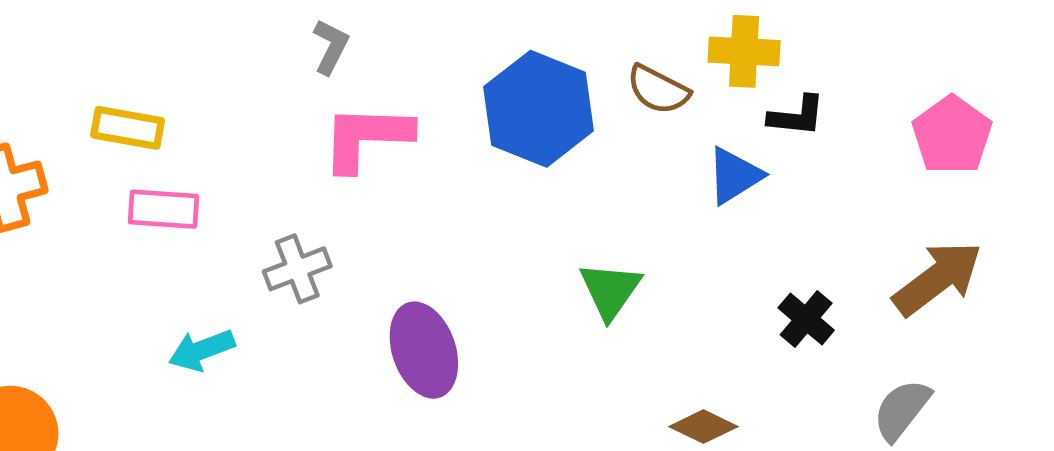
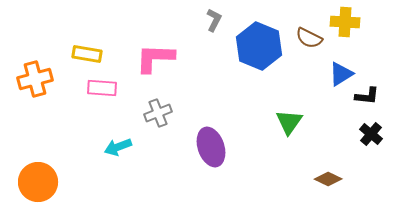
gray L-shape: (331, 47) -> (214, 20), moved
black L-shape: (797, 116) -> (367, 96), moved
pink L-shape: (367, 137) -> (155, 58), moved

